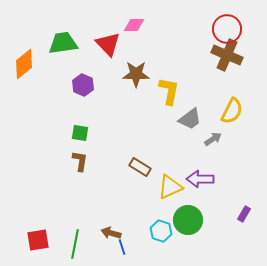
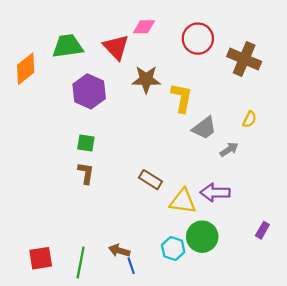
red circle: (227, 29) -> (198, 39), moved
purple hexagon: (83, 85) -> (89, 91), size x1.4
yellow semicircle: (232, 111) -> (250, 119), size x0.6
yellow triangle: (170, 187) -> (183, 201), turned 32

